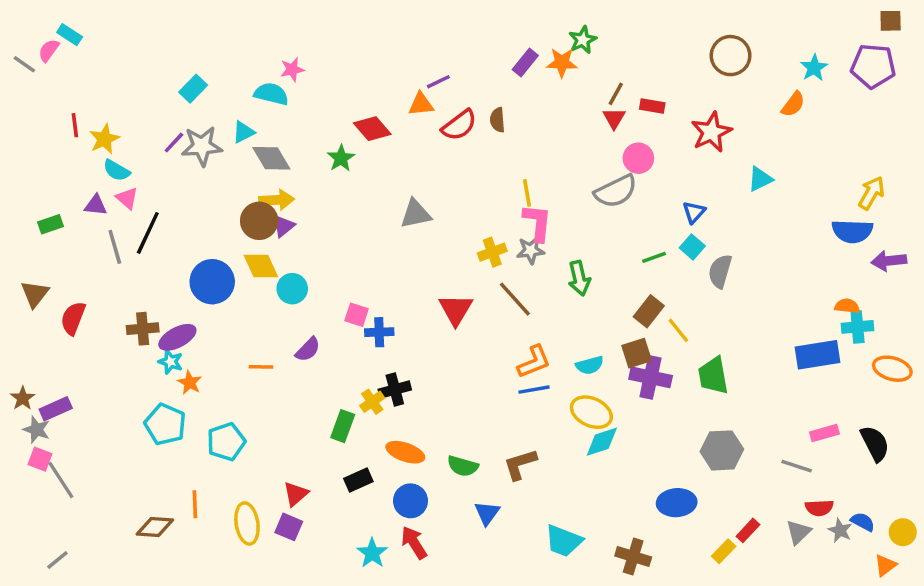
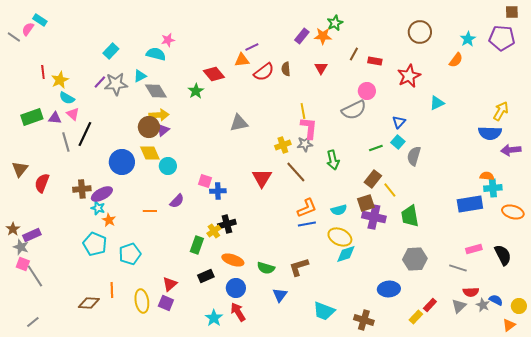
red triangle: (614, 118) -> (321, 68), moved
green rectangle: (50, 224) -> (32, 117), moved, size x1.5

